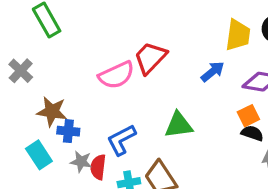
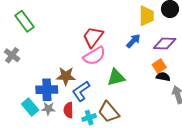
pink semicircle: (116, 75) -> (94, 56), moved
brown star: (52, 111) -> (66, 76), moved
blue cross: (68, 131) -> (47, 90), size x1.5
gray star: (81, 162) -> (48, 109), moved

